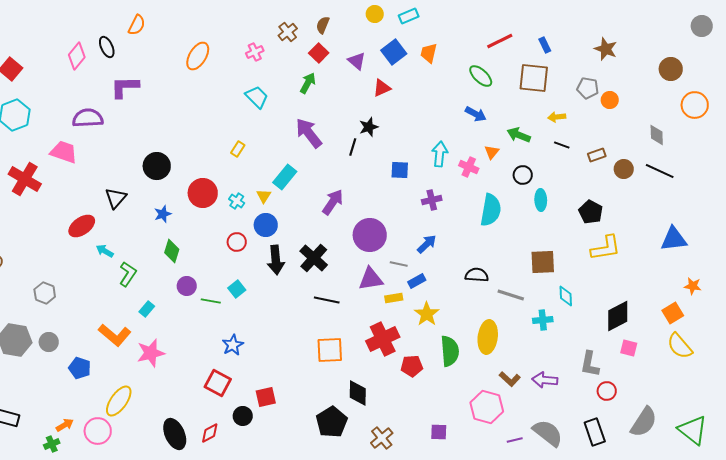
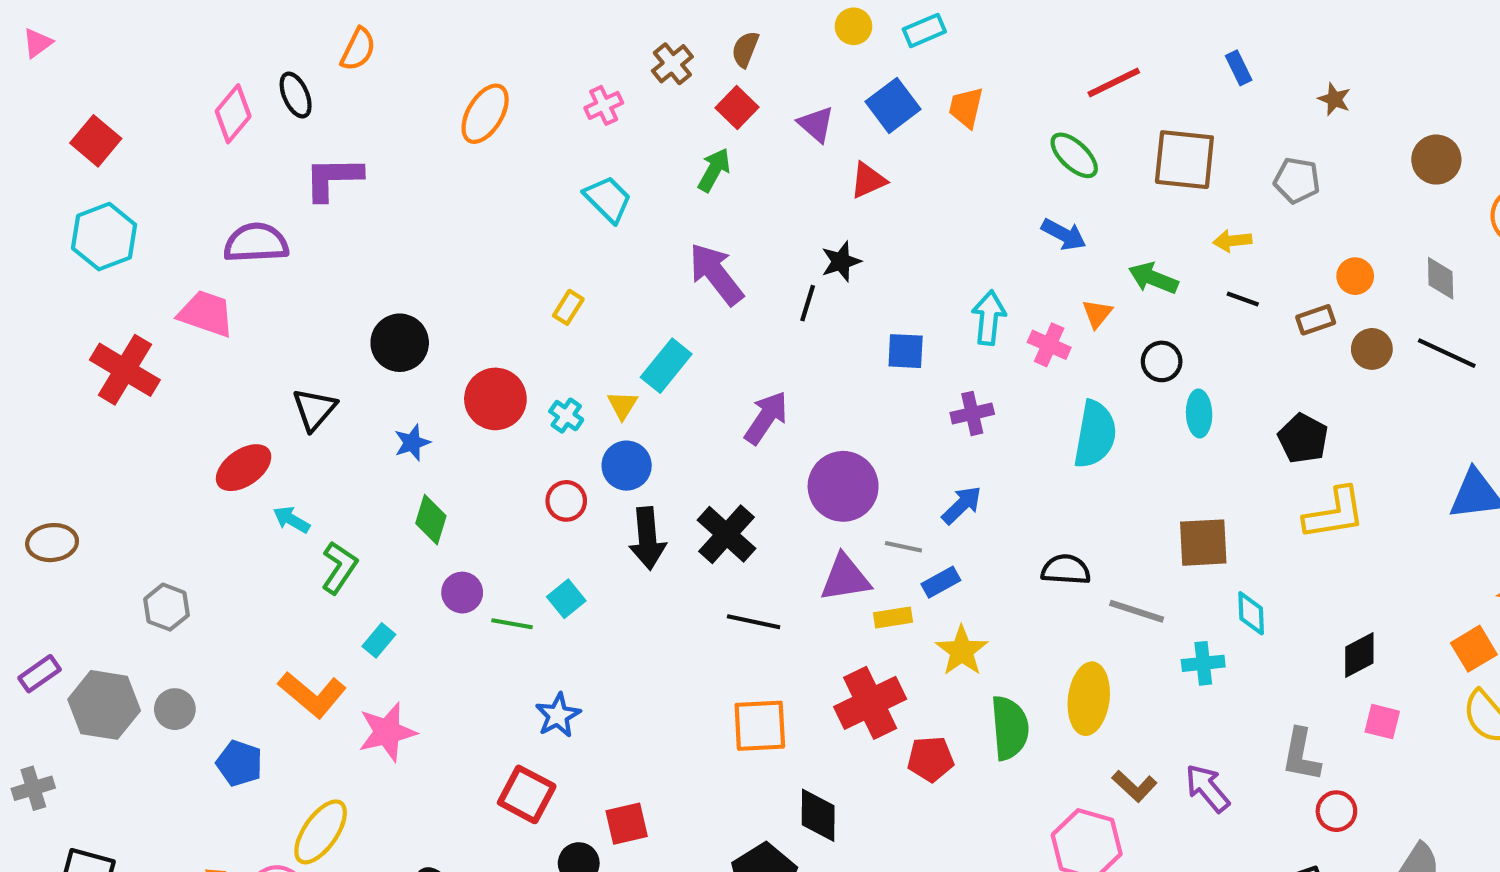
blue rectangle: (545, 45) -> (1239, 68), moved
brown star: (606, 49) -> (1334, 99), size x0.7
brown circle: (671, 69) -> (1436, 160), moved
orange circle: (610, 100) -> (1355, 276), moved
black diamond: (618, 316) -> (1359, 655), size x0.7
purple arrow: (545, 380) -> (1207, 788), turned 45

